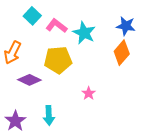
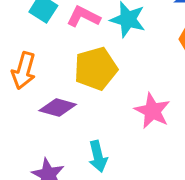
pink star: (89, 93) -> (152, 111), size x1.6

